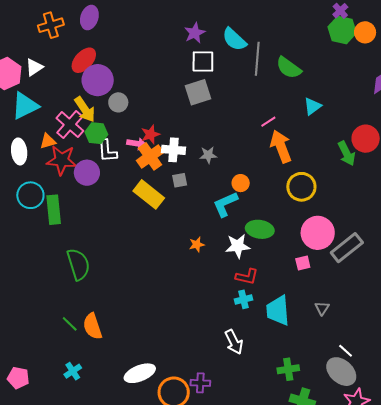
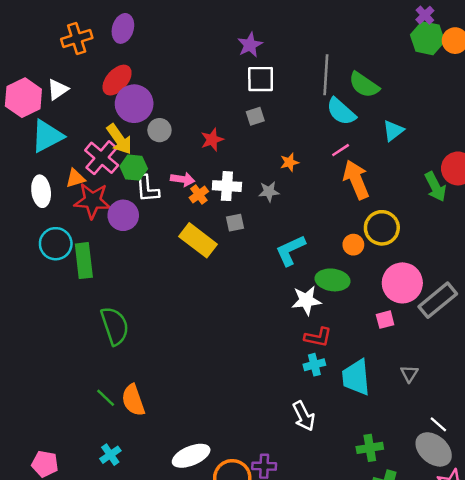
cyan semicircle: (234, 39) -> (341, 112), moved
gray square: (198, 92) -> (255, 116), size x0.6
red star: (150, 134) -> (212, 140), moved
orange cross: (150, 156) -> (199, 195), size x0.6
orange circle: (241, 183) -> (353, 245), moved
orange star: (197, 244) -> (289, 162), moved

